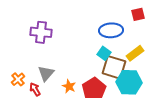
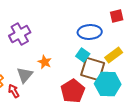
purple cross: (41, 32) -> (20, 34), turned -35
orange star: (69, 86) -> (45, 62), moved

